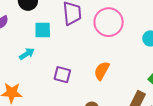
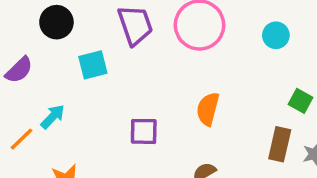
cyan arrow: (27, 54) -> (53, 117), moved

